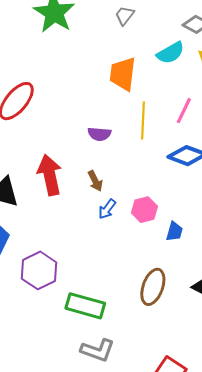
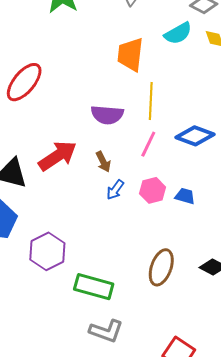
pink line: (184, 111) -> (148, 144), moved
purple semicircle: (99, 134) -> (107, 115), size x1.4
red arrow: (50, 175) -> (58, 156), turned 69
blue trapezoid: (174, 231) -> (185, 196), moved, turned -90

